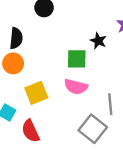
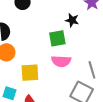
yellow square: (36, 93) -> (30, 73), turned 30

